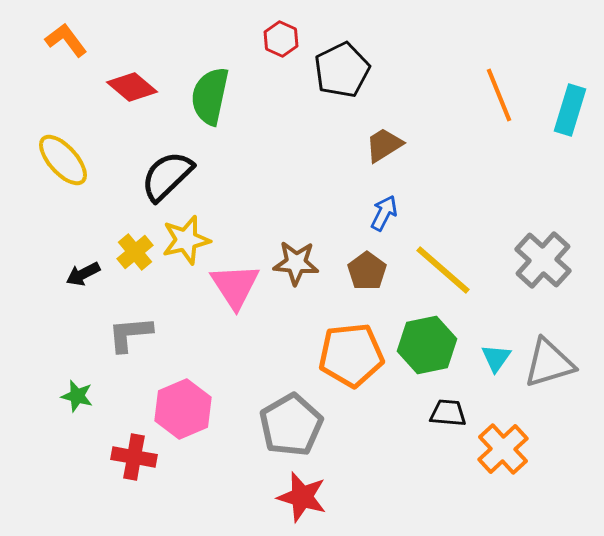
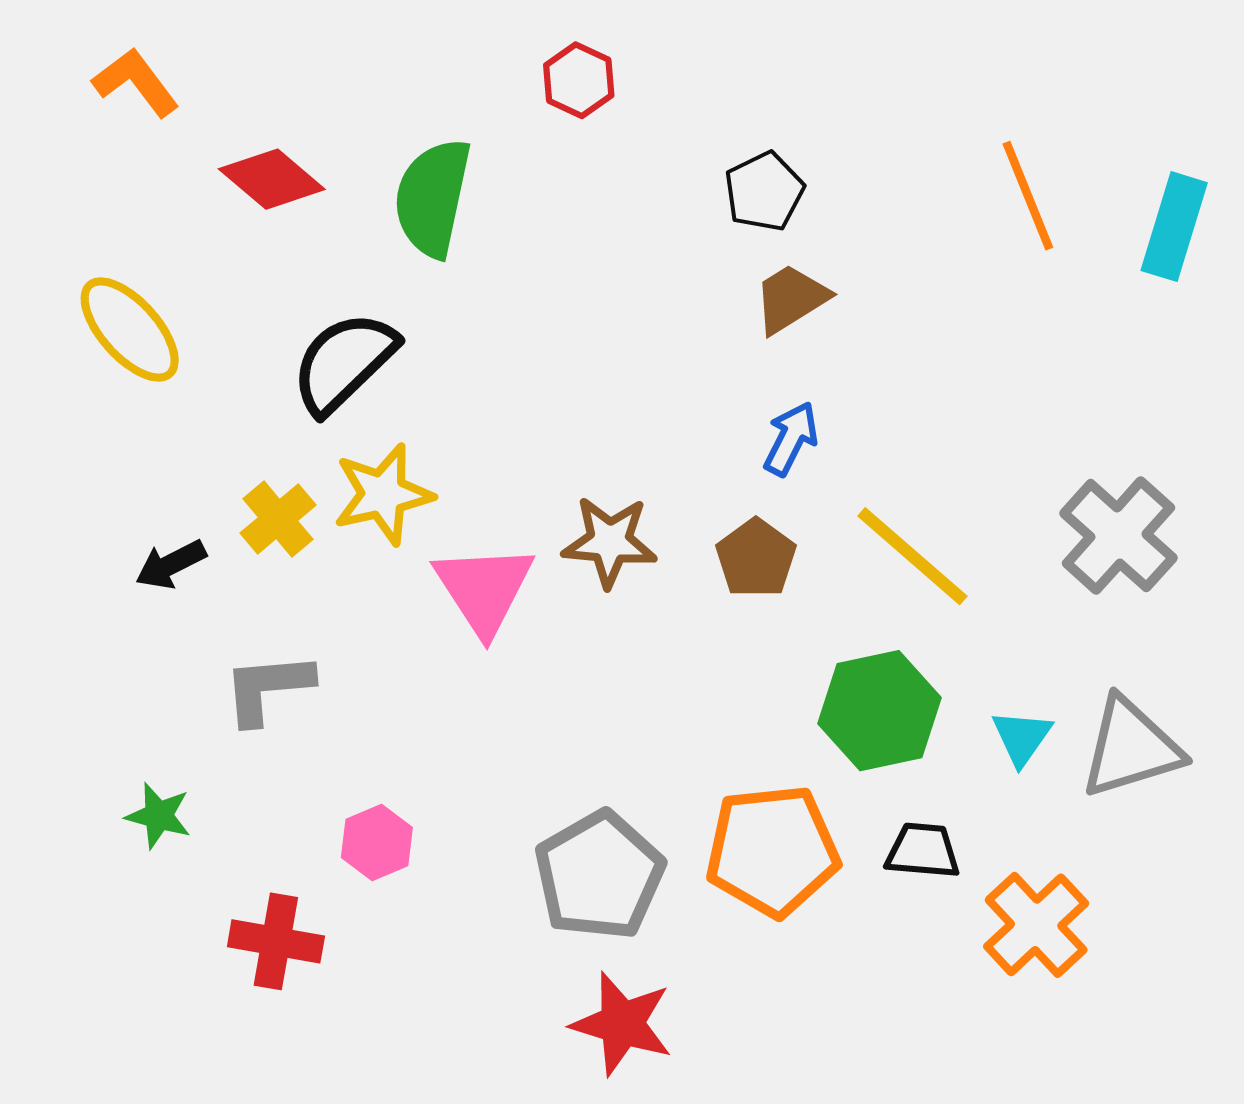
black pentagon: (342, 70) -> (764, 191), moved, size x0.7
orange pentagon: (351, 355) -> (772, 851), moved
pink hexagon: (183, 409) -> (377, 842), size x0.6

